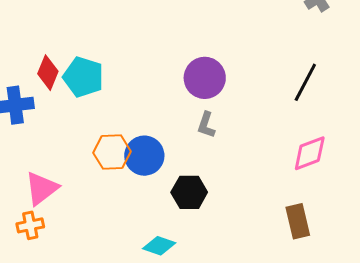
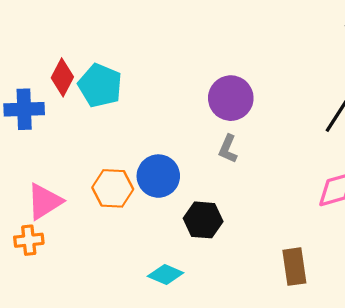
orange hexagon: (112, 152) -> (113, 188), moved
brown rectangle: (298, 221) -> (294, 267), moved

